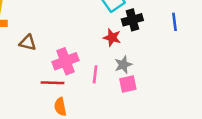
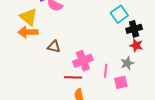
red star: (112, 37) -> (136, 45), moved
pink square: (128, 84) -> (121, 82), moved

